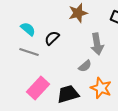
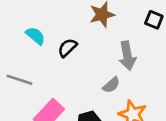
gray line: (29, 52) -> (19, 80), moved

